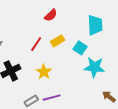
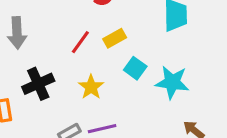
cyan square: (80, 48) -> (135, 68), moved

